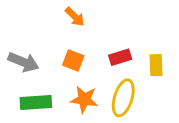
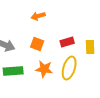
orange arrow: (75, 17) -> (38, 16), turned 120

